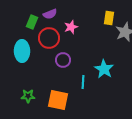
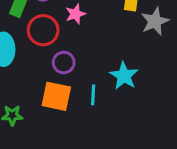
orange square: (58, 100) -> (56, 96), moved

